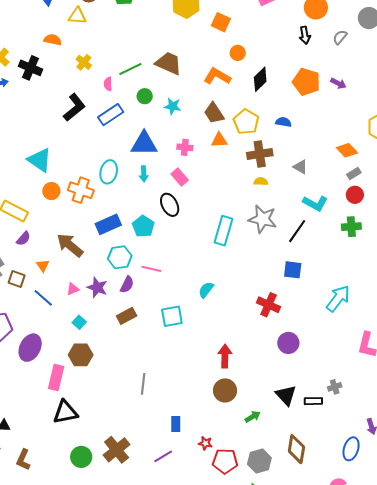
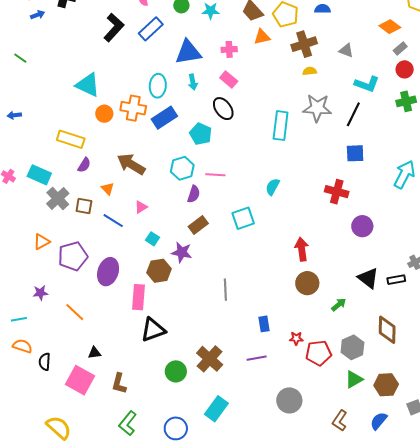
blue rectangle: (108, 224) -> (164, 118), moved
purple star: (97, 287) -> (182, 252), moved
purple line: (163, 456) -> (257, 358), turned 30

